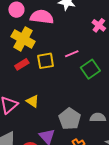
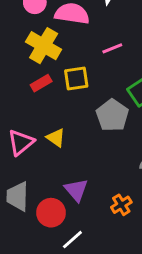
pink line: (72, 54) -> (112, 48), moved
gray pentagon: (70, 119) -> (112, 115), moved

